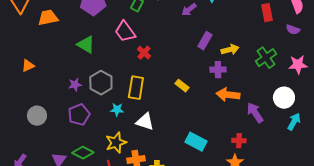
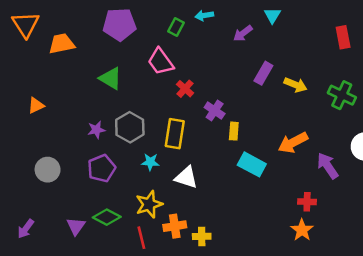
yellow arrow: (230, 50) -> (296, 85), turned 36
green cross: (266, 58) -> (342, 95), turned -30
purple cross: (218, 70) -> (215, 110), moved, turned 35
yellow rectangle: (182, 86) -> (234, 131), turned 56
orange arrow: (228, 95) -> (293, 143), turned -35
cyan rectangle: (196, 142) -> (252, 164), moved

